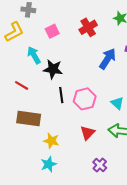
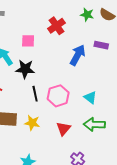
pink square: (52, 31) -> (28, 41), moved, turned 32
yellow star: (51, 141) -> (32, 123), moved

